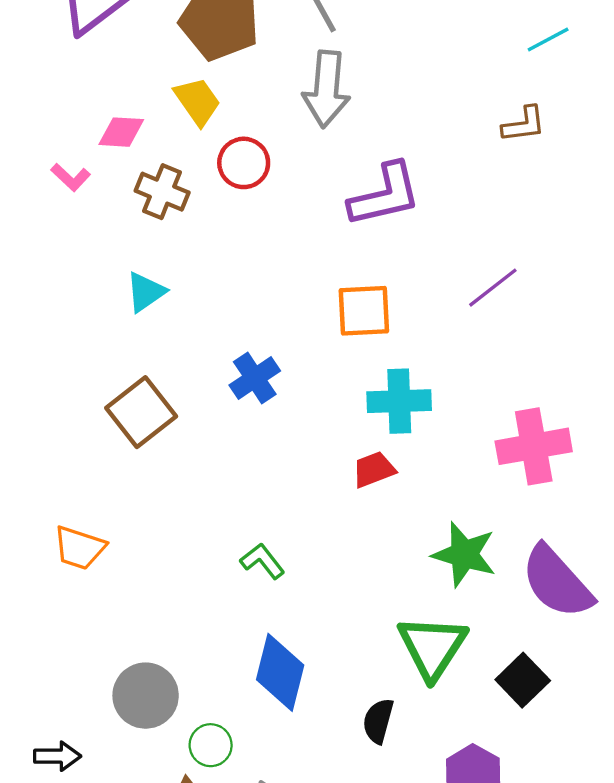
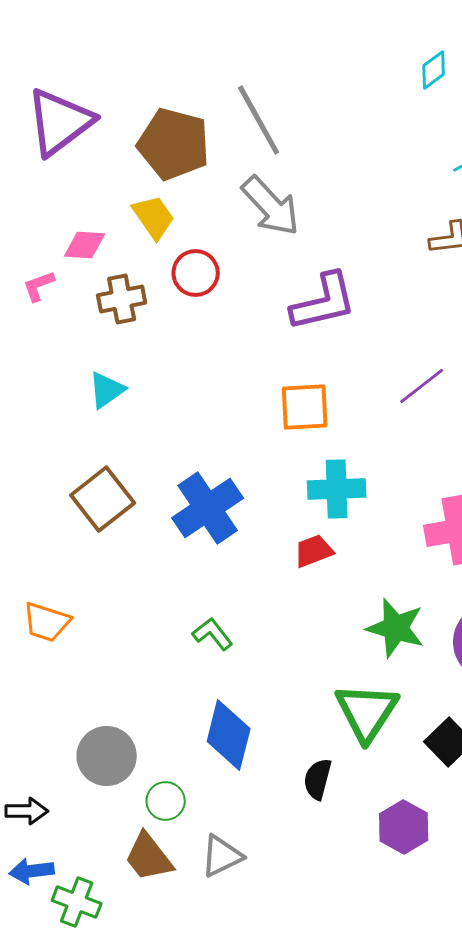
gray arrow: (326, 89) -> (271, 206), turned -48
pink L-shape: (71, 177) -> (39, 286), turned 117
brown cross: (162, 192) -> (122, 299), turned -33
blue cross: (255, 378) -> (208, 508), moved, size x1.5

